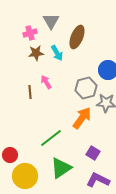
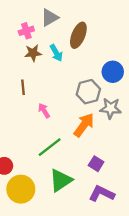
gray triangle: (51, 21) -> (50, 18), turned 30
pink arrow: (46, 82) -> (44, 111), moved
brown line: (30, 92) -> (23, 87), moved

